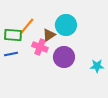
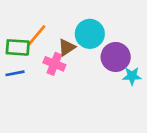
purple circle: (64, 57) -> (116, 57), moved
cyan star: (97, 66) -> (132, 76), moved

